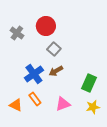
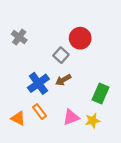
red circle: (46, 26) -> (80, 38), moved
yellow star: (93, 107) -> (93, 121), moved

